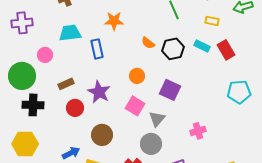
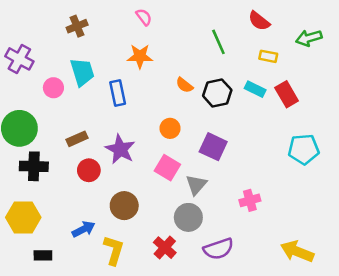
purple cross: (22, 23) -> (19, 59), turned 35
cyan trapezoid: (70, 33) -> (82, 72), turned 80
pink circle: (45, 55) -> (53, 88), moved

